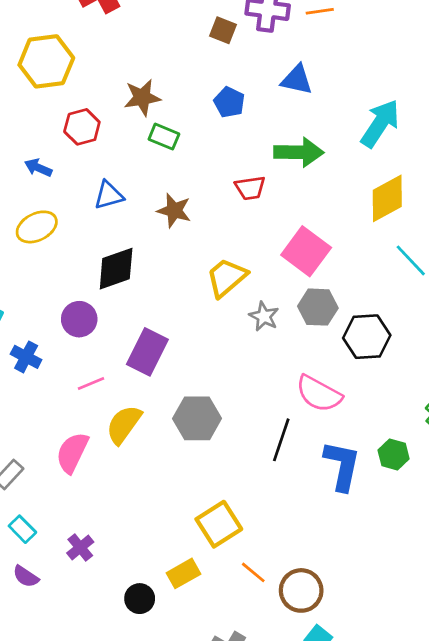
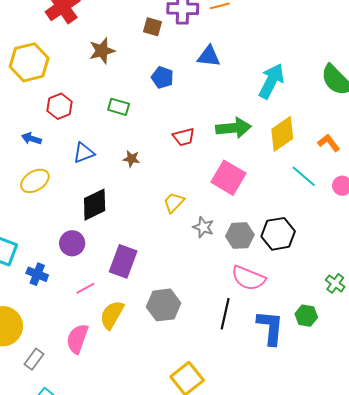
brown star: (142, 97) -> (102, 51), moved
green arrow: (299, 152) -> (233, 128), moved
brown star: (174, 211) -> (131, 159), size x0.7
yellow trapezoid: (227, 277) -> (174, 202), size x0.7
gray hexagon: (318, 307) -> (240, 236), moved

